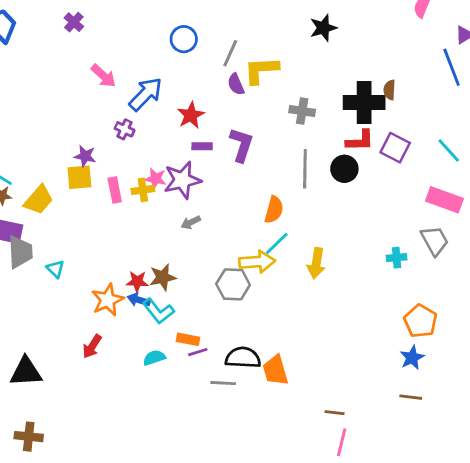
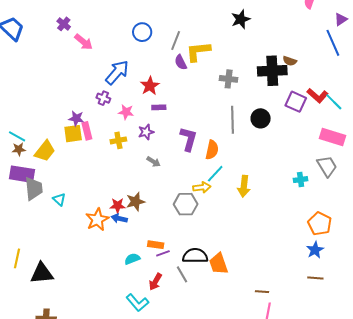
pink arrow: (103, 76) -> (84, 42), moved
brown semicircle: (390, 90) -> (290, 61), turned -72
red L-shape: (360, 141) -> (317, 96), moved, turned 45
purple L-shape: (242, 145) -> (188, 139), moved
pink star: (156, 179) -> (126, 112), moved
purple star: (182, 180) -> (146, 132), size x0.6
pink rectangle: (115, 190) -> (87, 131), moved
gray arrow: (191, 222) -> (153, 162), turned -120
yellow arrow: (257, 262) -> (202, 187), size x0.7
cyan L-shape: (158, 311) -> (137, 303), moved
red arrow: (92, 346) -> (155, 282), moved
gray line: (223, 383) -> (182, 274), turned 60

